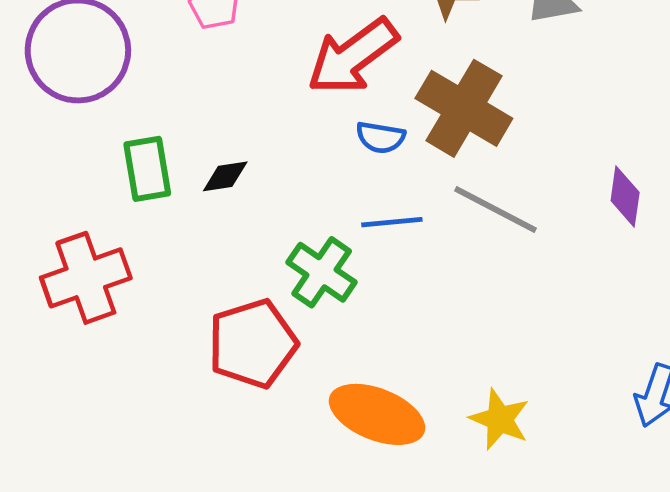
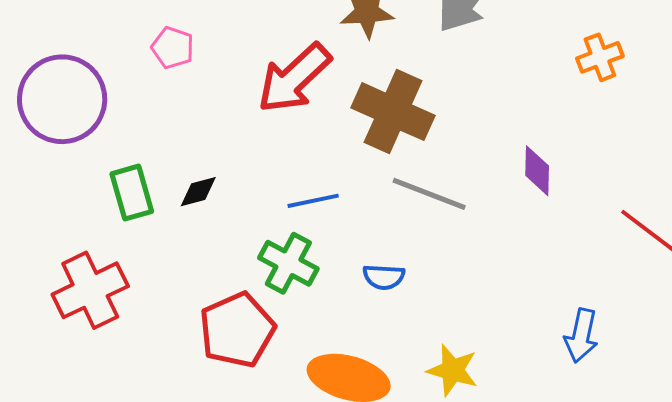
blue semicircle: (380, 137) -> (384, 277), moved
blue line: (392, 222) -> (313, 201), moved

